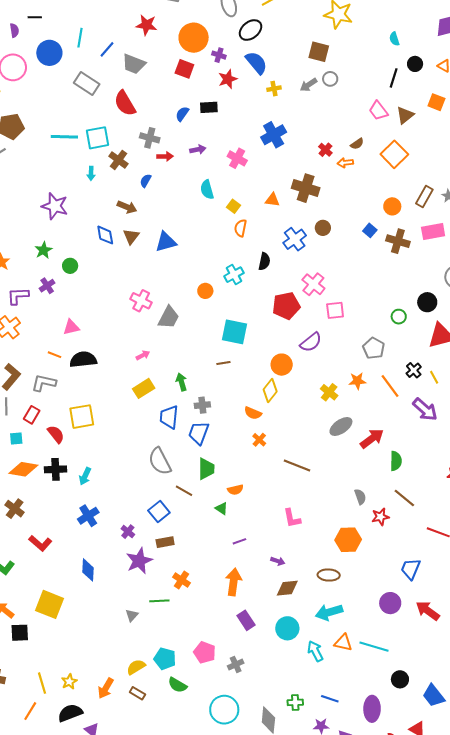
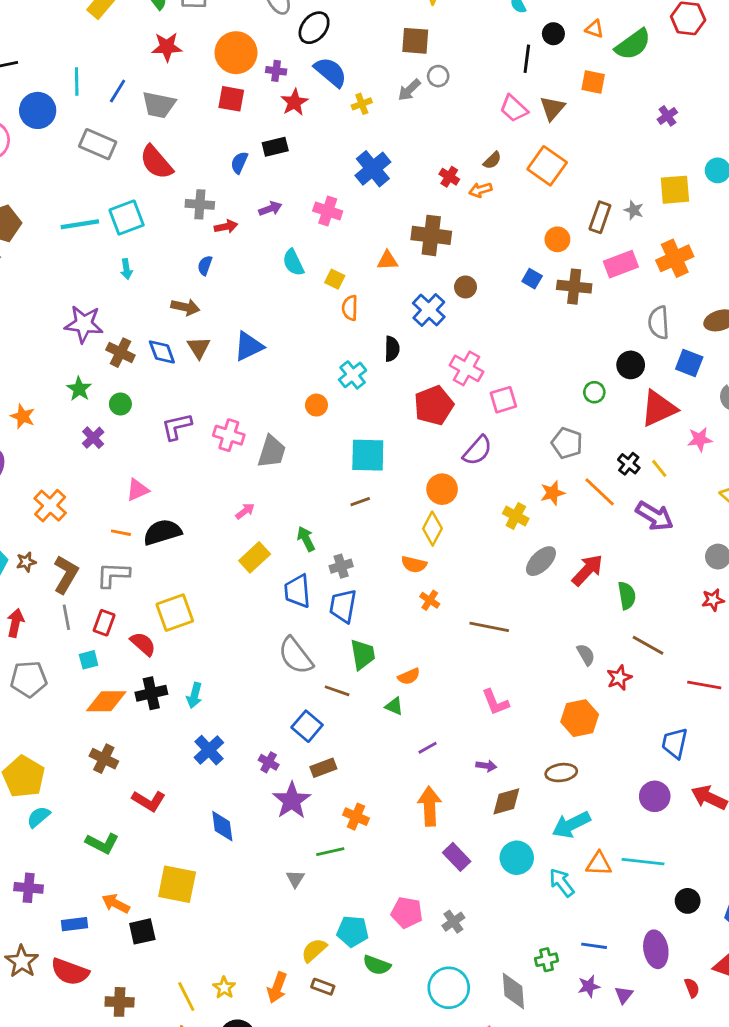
brown cross: (118, 160) -> (120, 353), moved
purple L-shape: (18, 296) -> (177, 427), moved

